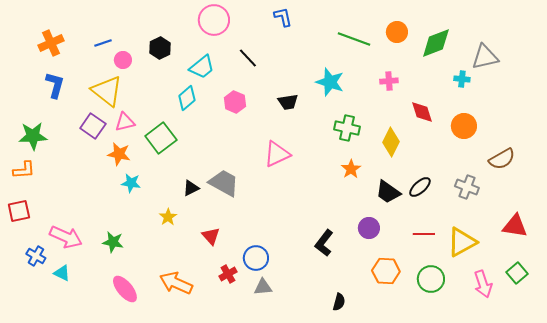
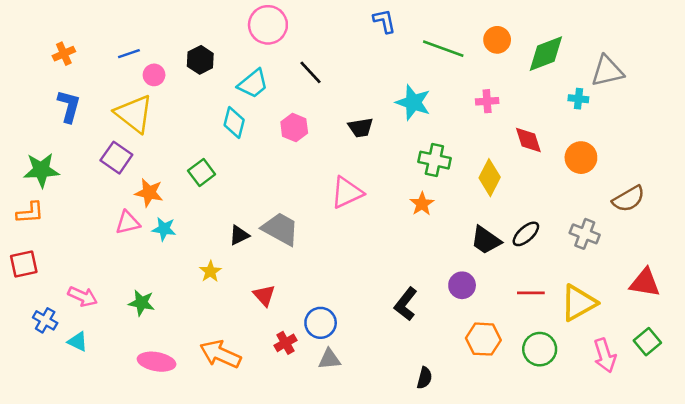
blue L-shape: (283, 17) -> (384, 21), moved
orange cross: (51, 43) -> (64, 54), size x0.7
cyan diamond: (187, 98) -> (234, 122), turned -35
pink triangle: (125, 122) -> (128, 223), moved
green square: (161, 138) -> (202, 173), size x0.7
orange star: (351, 169) -> (422, 204), moved
pink arrow: (66, 237) -> (83, 297), size x0.7
pink ellipse: (125, 289) -> (157, 362), turned -40

